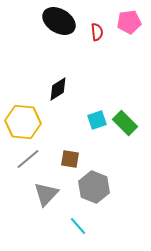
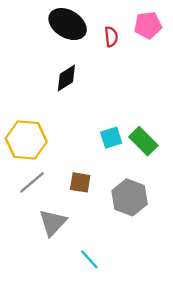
black diamond: (58, 89) -> (66, 78), moved
gray hexagon: (94, 187) -> (130, 197), moved

